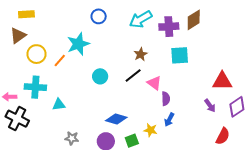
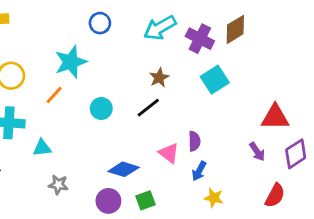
purple cross: (169, 27) -> (200, 39), turned 30
cyan square: (180, 55) -> (215, 80), turned -30
orange line: (60, 60) -> (54, 95), moved
pink triangle: (154, 83) -> (169, 153), moved
yellow star: (151, 130) -> (214, 198), moved
gray star: (72, 138) -> (58, 185), moved

